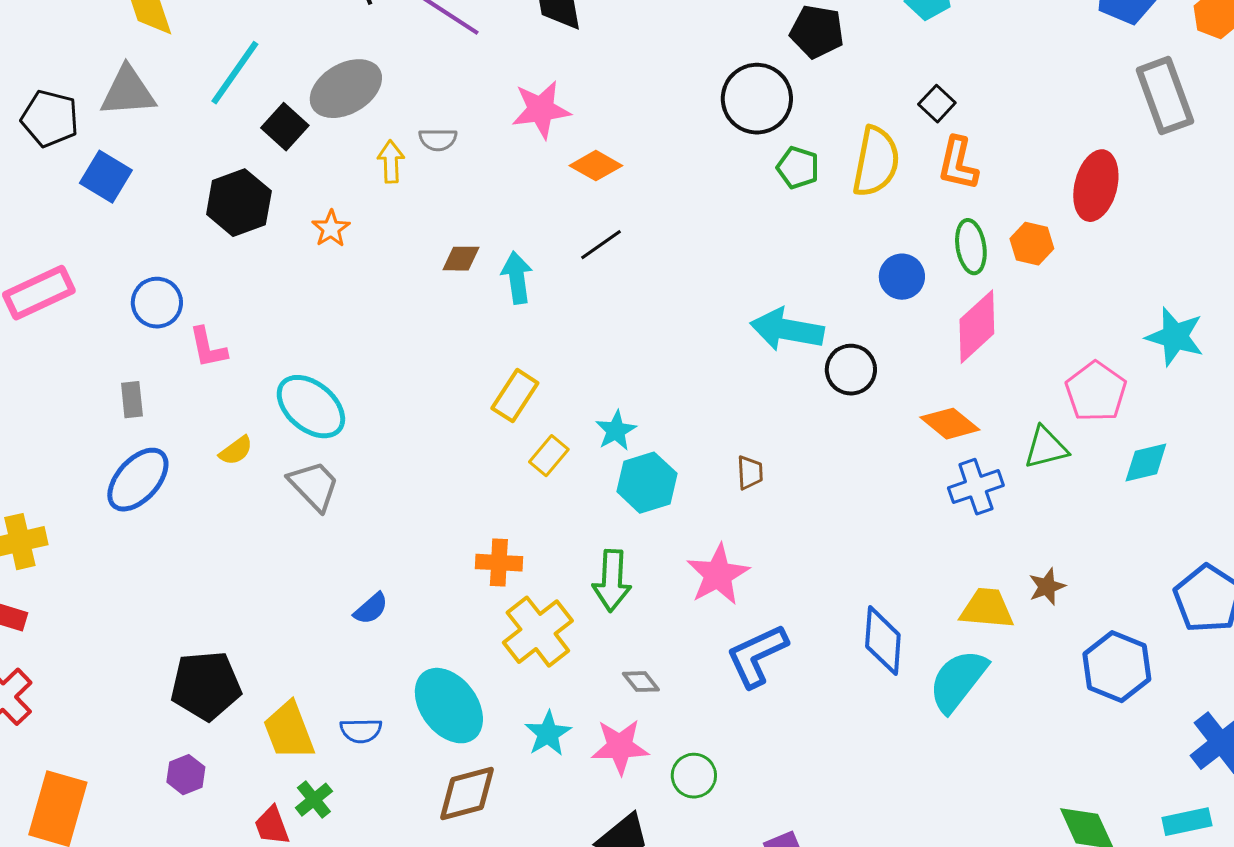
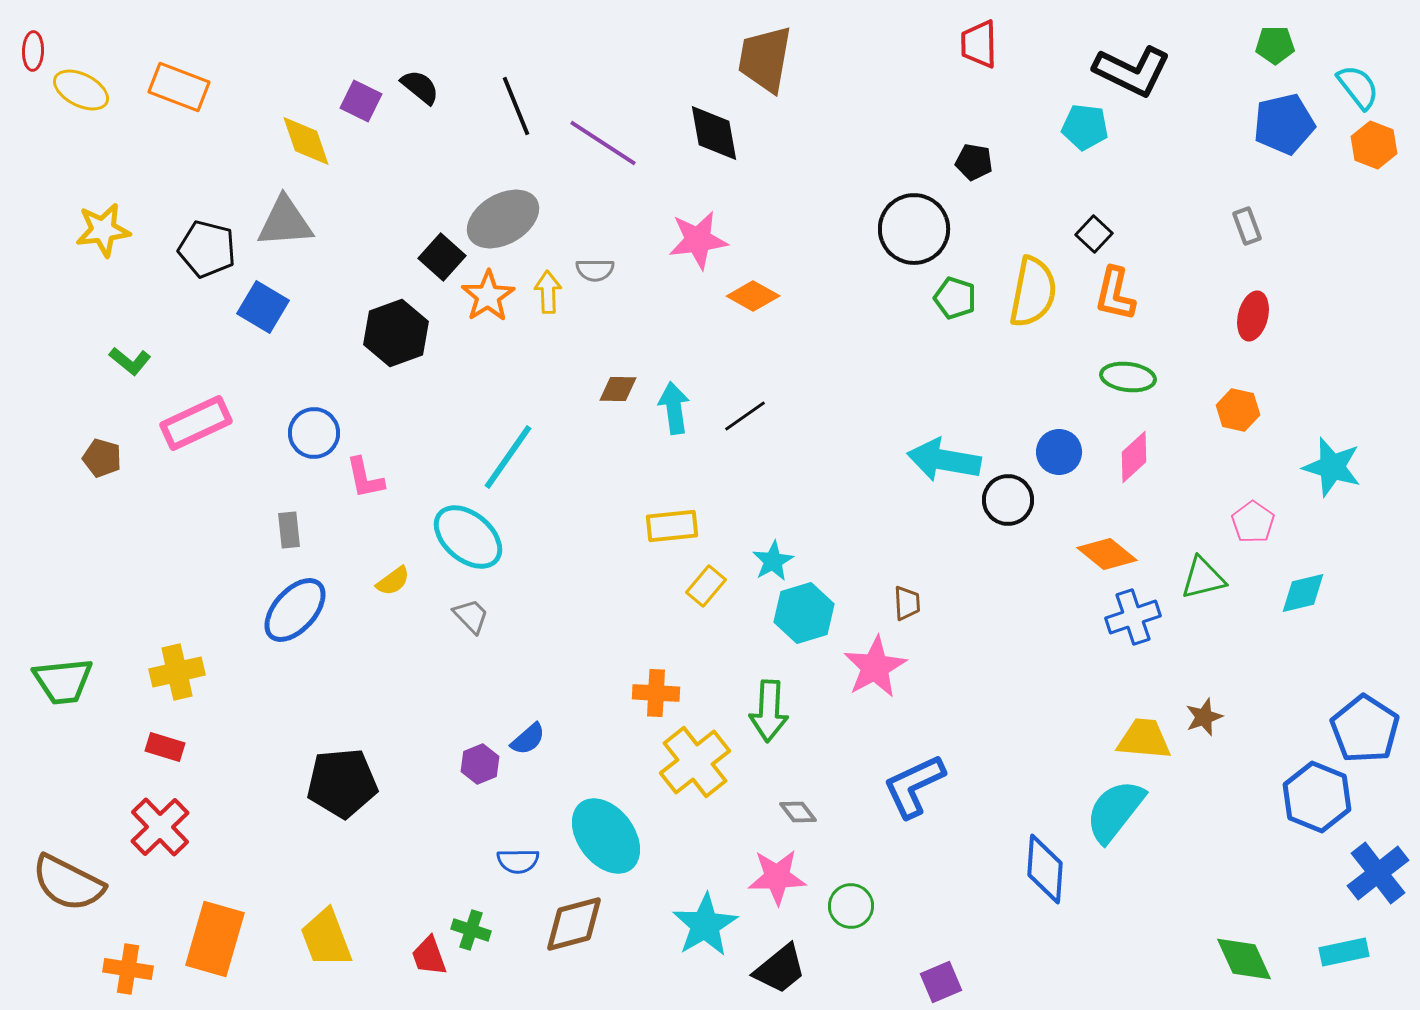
black pentagon: (817, 32) -> (974, 162), size x0.7
cyan line: (235, 73) -> (508, 457), moved
gray rectangle: (1165, 96) -> (1247, 226), moved, size x0.5
red ellipse: (1096, 186) -> (1253, 316), size x0.7
orange star: (331, 229) -> (488, 296), moved, size x1.4
orange hexagon: (1032, 244) -> (1238, 410), moved
black line: (601, 245) -> (745, 416), moved
green ellipse: (971, 247) -> (1128, 377), turned -74
blue circle: (902, 277) -> (1059, 452), moved
pink diamond: (977, 327) -> (1134, 457), size x0.7
pink pentagon: (1096, 392) -> (1253, 522), size x0.7
yellow rectangle: (515, 396) -> (672, 526), turned 51
gray trapezoid: (314, 486) -> (471, 616), size x0.7
pink star: (718, 575) -> (875, 667), moved
blue diamond: (883, 641) -> (1045, 869), moved
blue hexagon: (1117, 667) -> (1317, 797), moved
black pentagon: (206, 686) -> (342, 783), moved
yellow trapezoid: (289, 731) -> (326, 938), moved
cyan star: (548, 734) -> (705, 925), moved, size x1.4
purple hexagon: (186, 775) -> (480, 764), moved
brown diamond: (467, 794) -> (574, 924), moved
green cross: (314, 800) -> (471, 930), turned -33

